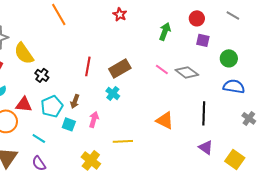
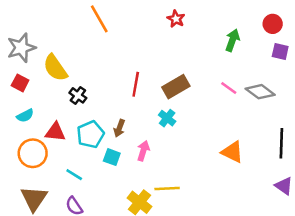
yellow line: (123, 141) -> (167, 188), moved

